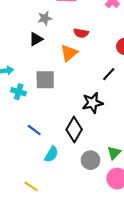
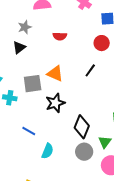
orange triangle: (69, 53) -> (55, 74), moved, turned -48
black star: (93, 103) -> (55, 103), moved
black diamond: (74, 129) -> (82, 127), moved

